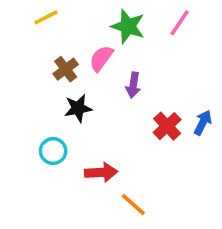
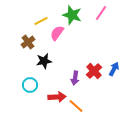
yellow line: (46, 17) -> (41, 21), moved
brown cross: (66, 69) -> (28, 42), moved
purple arrow: (133, 85) -> (75, 78), moved
orange line: (133, 204) -> (76, 106), moved

